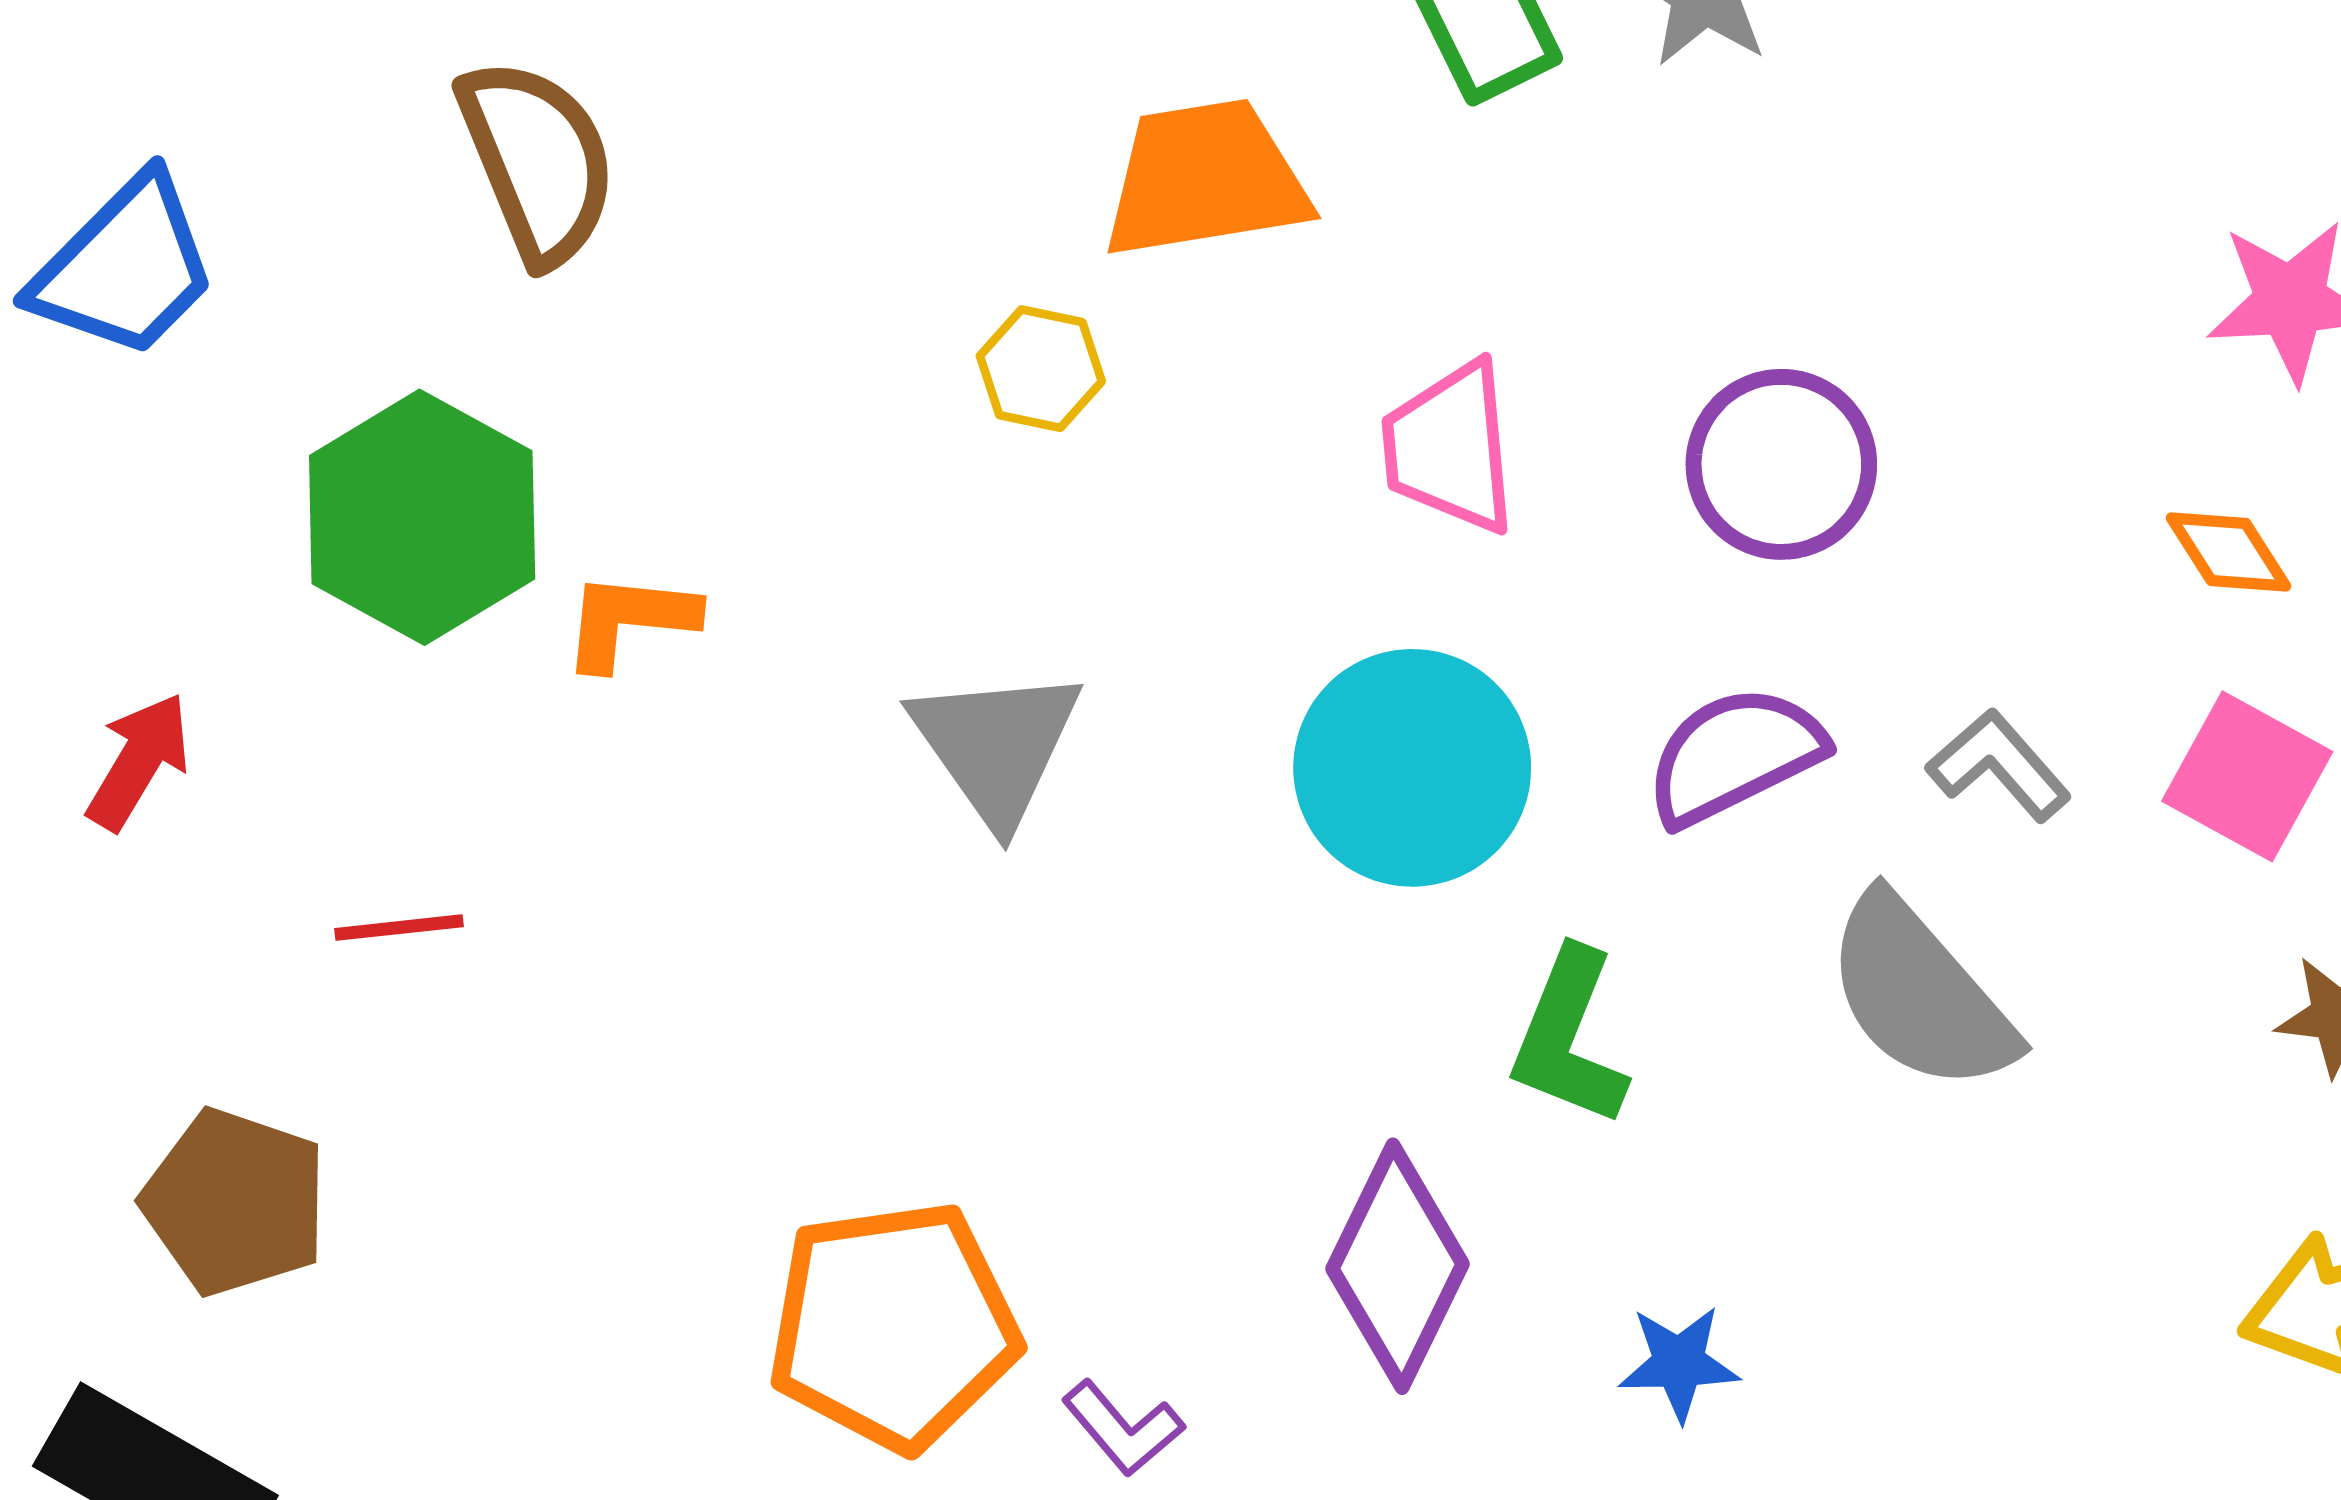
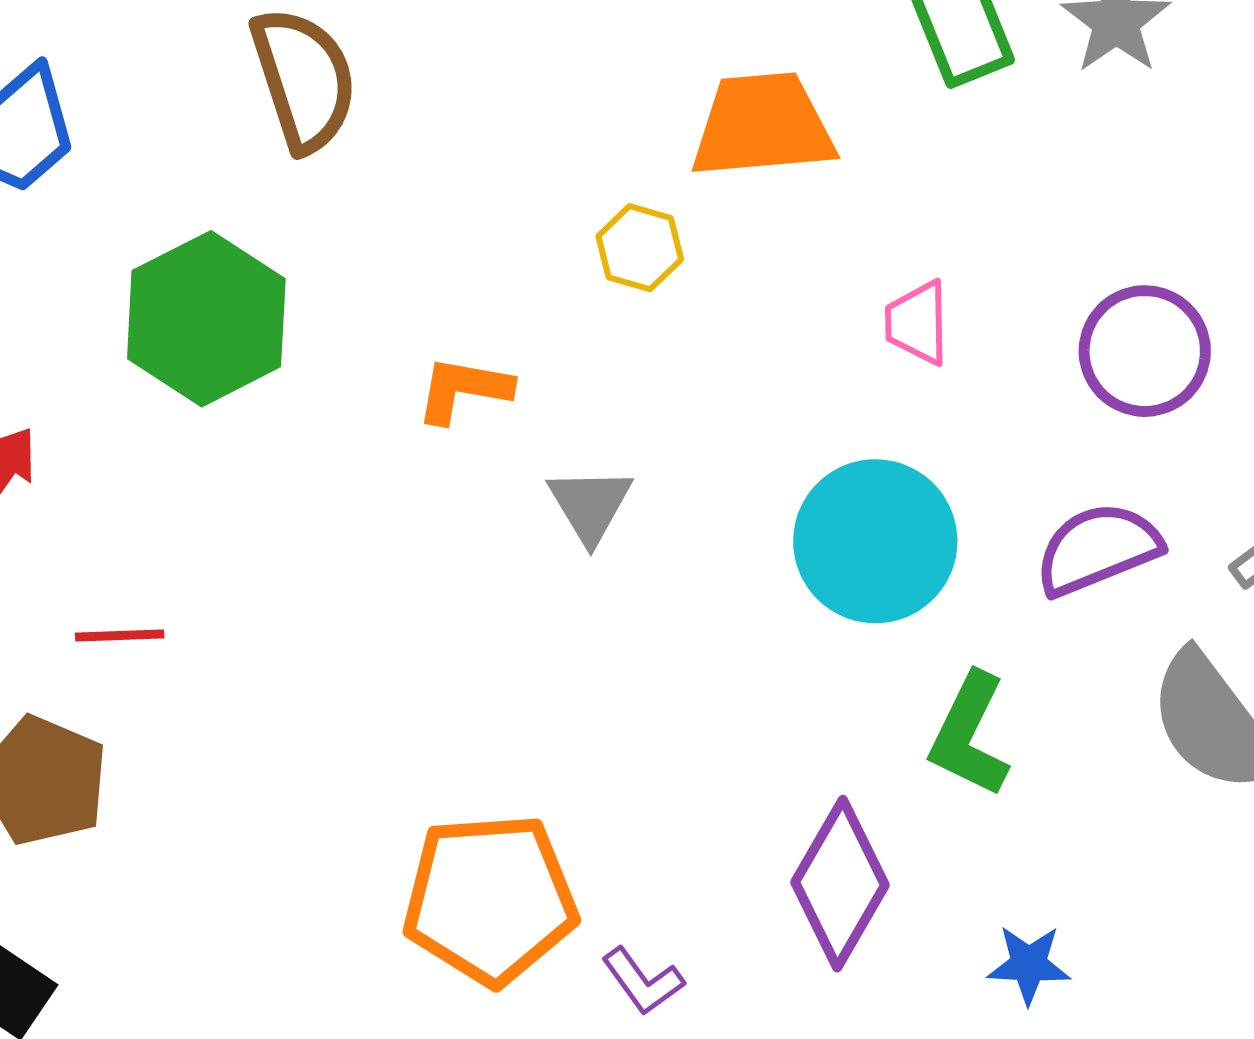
pink trapezoid: (1450, 448) -> (917, 323), size x0.7
orange L-shape: (629, 620) -> (464, 390), moved
gray triangle: (996, 746) -> (590, 505), size x0.7
red line: (399, 928) -> (120, 635), moved

